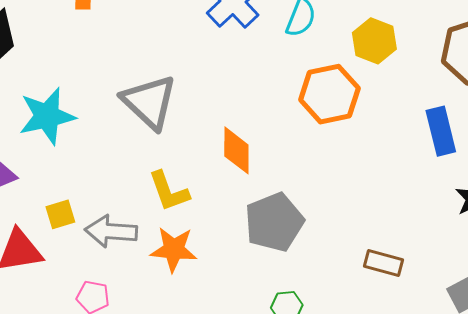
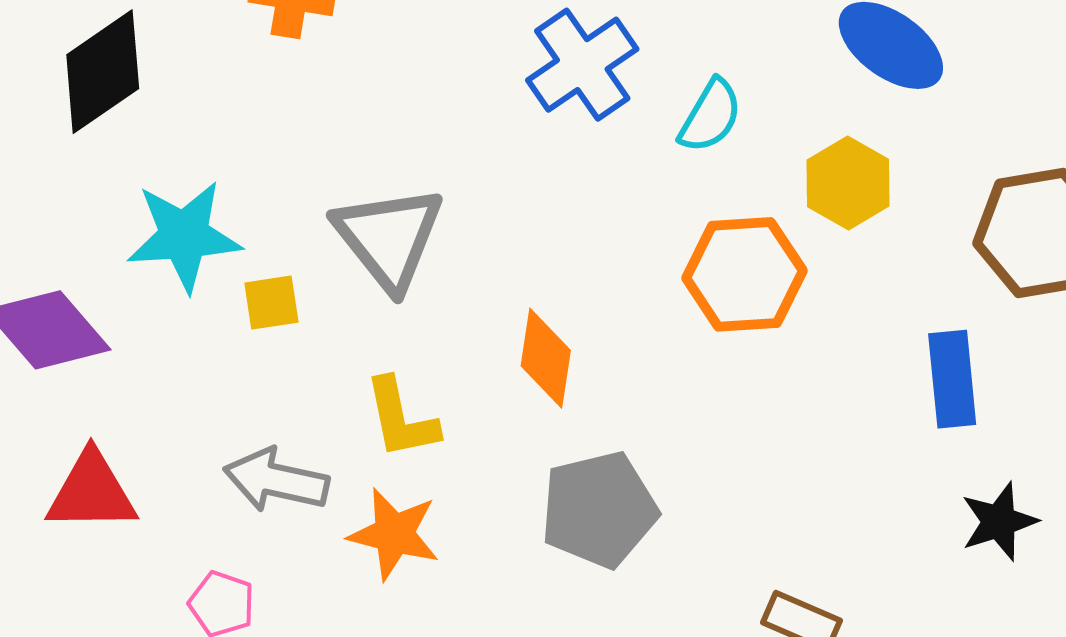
yellow square: (60, 214) -> (271, 303), moved

